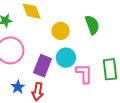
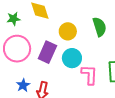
purple rectangle: (43, 66) -> (47, 52), moved

